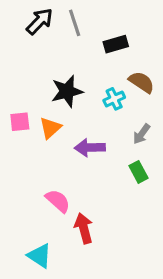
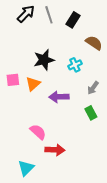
black rectangle: (116, 44) -> (73, 20), moved, turned -42
brown semicircle: (142, 82) -> (94, 43), moved
red arrow: (84, 228) -> (55, 150), turned 108
cyan triangle: (40, 256) -> (26, 168), turned 42

